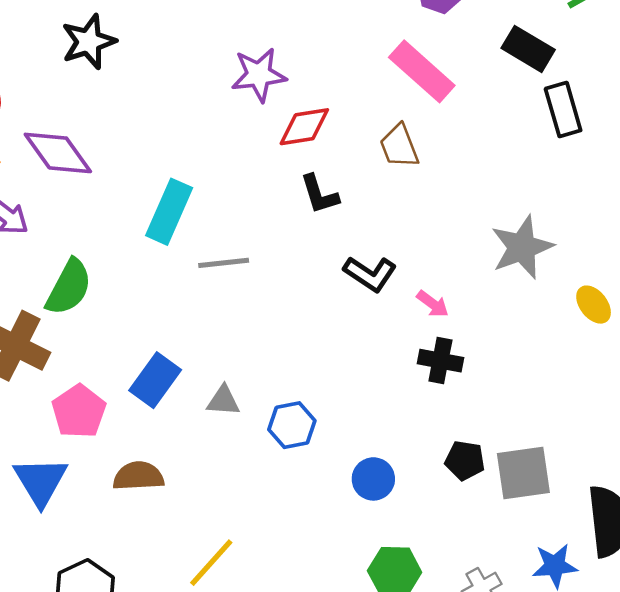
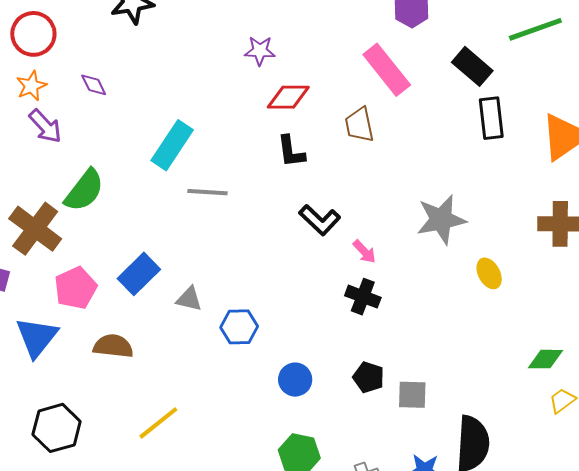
purple star: (259, 75) -> (260, 51), size x0.7
purple diamond: (58, 153) -> (94, 85), size x0.5
gray square: (523, 473) -> (412, 395), size x0.7

